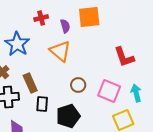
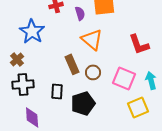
orange triangle: (60, 51) -> (92, 39), moved
brown rectangle: (30, 83) -> (72, 64), moved

